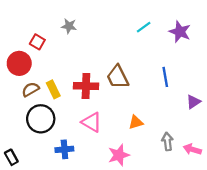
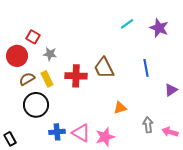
gray star: (69, 26) -> (50, 54), moved
pink triangle: (92, 122) -> (81, 133), moved

